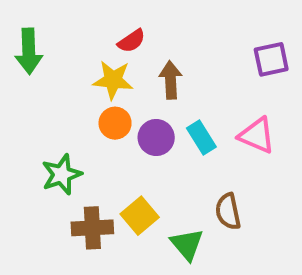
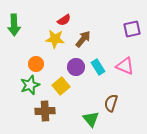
brown arrow: (171, 80) -> (83, 39), turned 42
orange circle: (115, 123) -> (36, 64), moved
brown semicircle: (228, 211) -> (111, 103), turned 30
yellow square: (140, 216) -> (61, 86), moved

